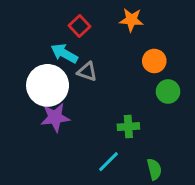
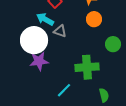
orange circle: (154, 61) -> (94, 19), moved
green cross: (128, 127) -> (87, 67), size x1.6
cyan line: (109, 162) -> (64, 90), moved

